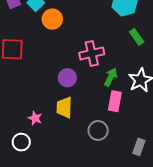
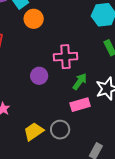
pink rectangle: (115, 101) -> (80, 105), turned 54
yellow trapezoid: (64, 108) -> (34, 132), moved, turned 45

